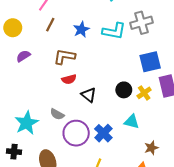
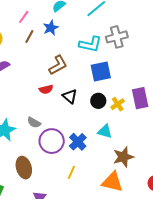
blue star: (81, 29) -> (51, 28), moved
brown L-shape: (64, 57) -> (58, 65), moved, turned 140
blue square: (150, 62) -> (101, 71), moved
black triangle: (89, 95) -> (70, 96), moved
brown star: (151, 148) -> (123, 157), size x1.5

